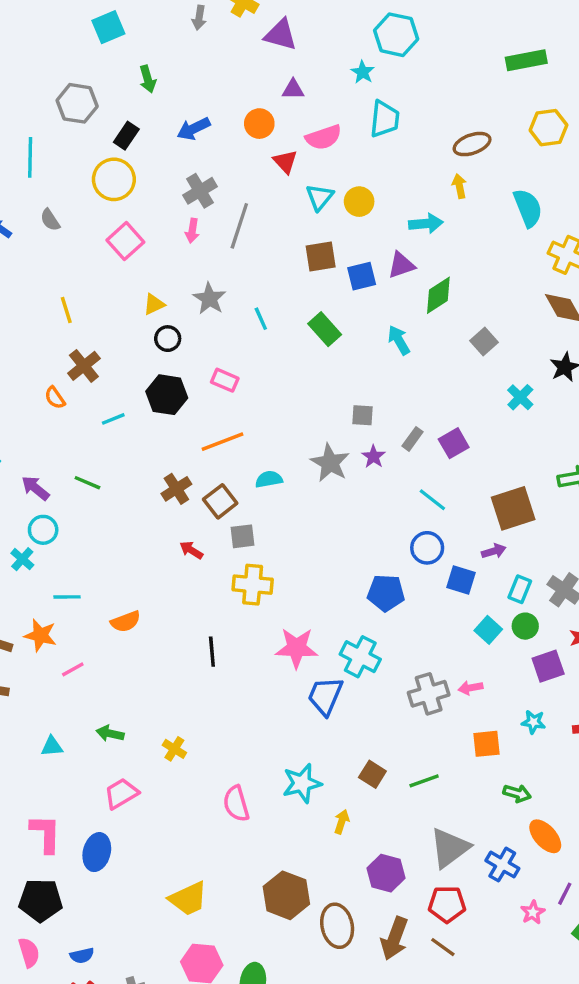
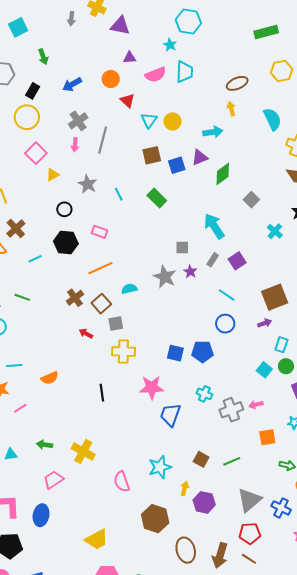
pink semicircle: (324, 137) -> (156, 75), moved
yellow triangle: (154, 304) -> (53, 175), moved
cyan arrow: (399, 340) -> (214, 226), moved, size x1.5
blue square: (461, 580) -> (175, 353), moved
cyan cross: (360, 657) -> (204, 394), moved, size x0.7
yellow cross: (174, 749) -> (83, 451), size x1.6
purple hexagon: (386, 873) -> (204, 502), moved
brown hexagon: (286, 895) -> (155, 519), moved

